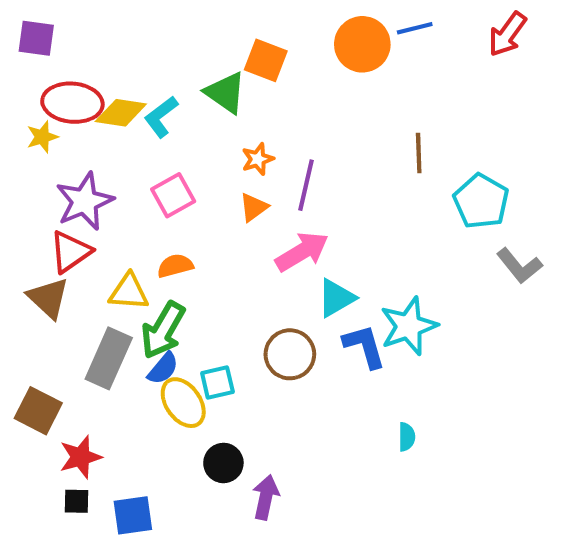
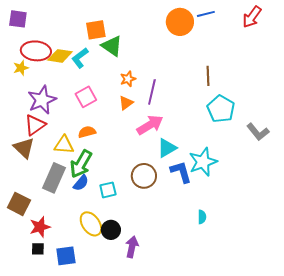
orange square: (266, 60) -> (96, 30), moved, turned -30
cyan pentagon: (481, 201) -> (221, 109), moved
yellow ellipse: (183, 403) -> (91, 224), moved

